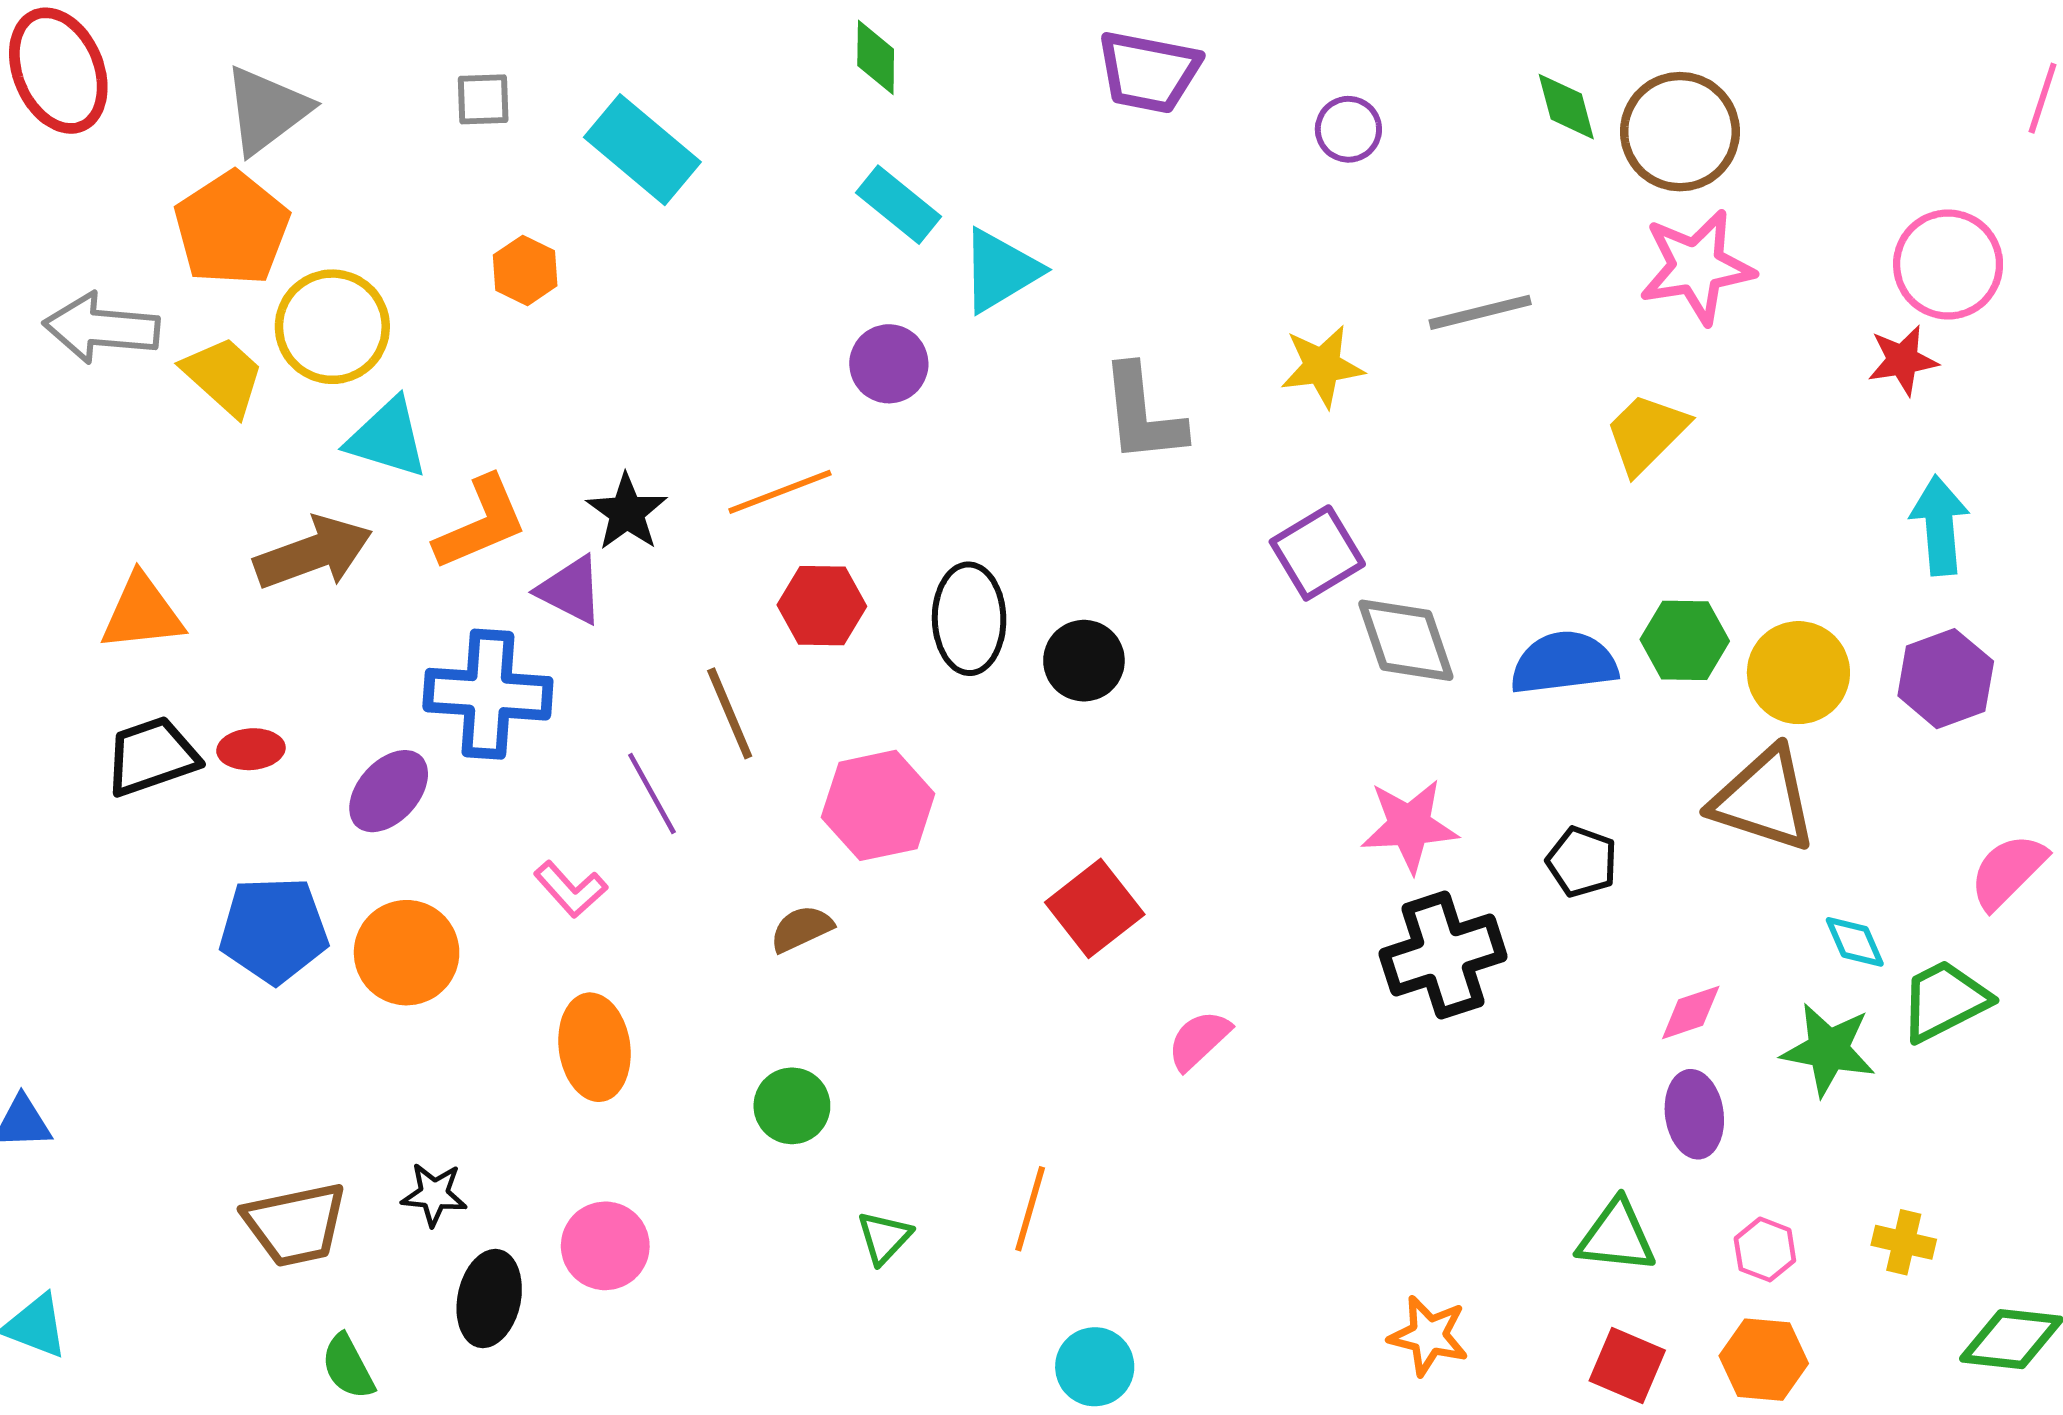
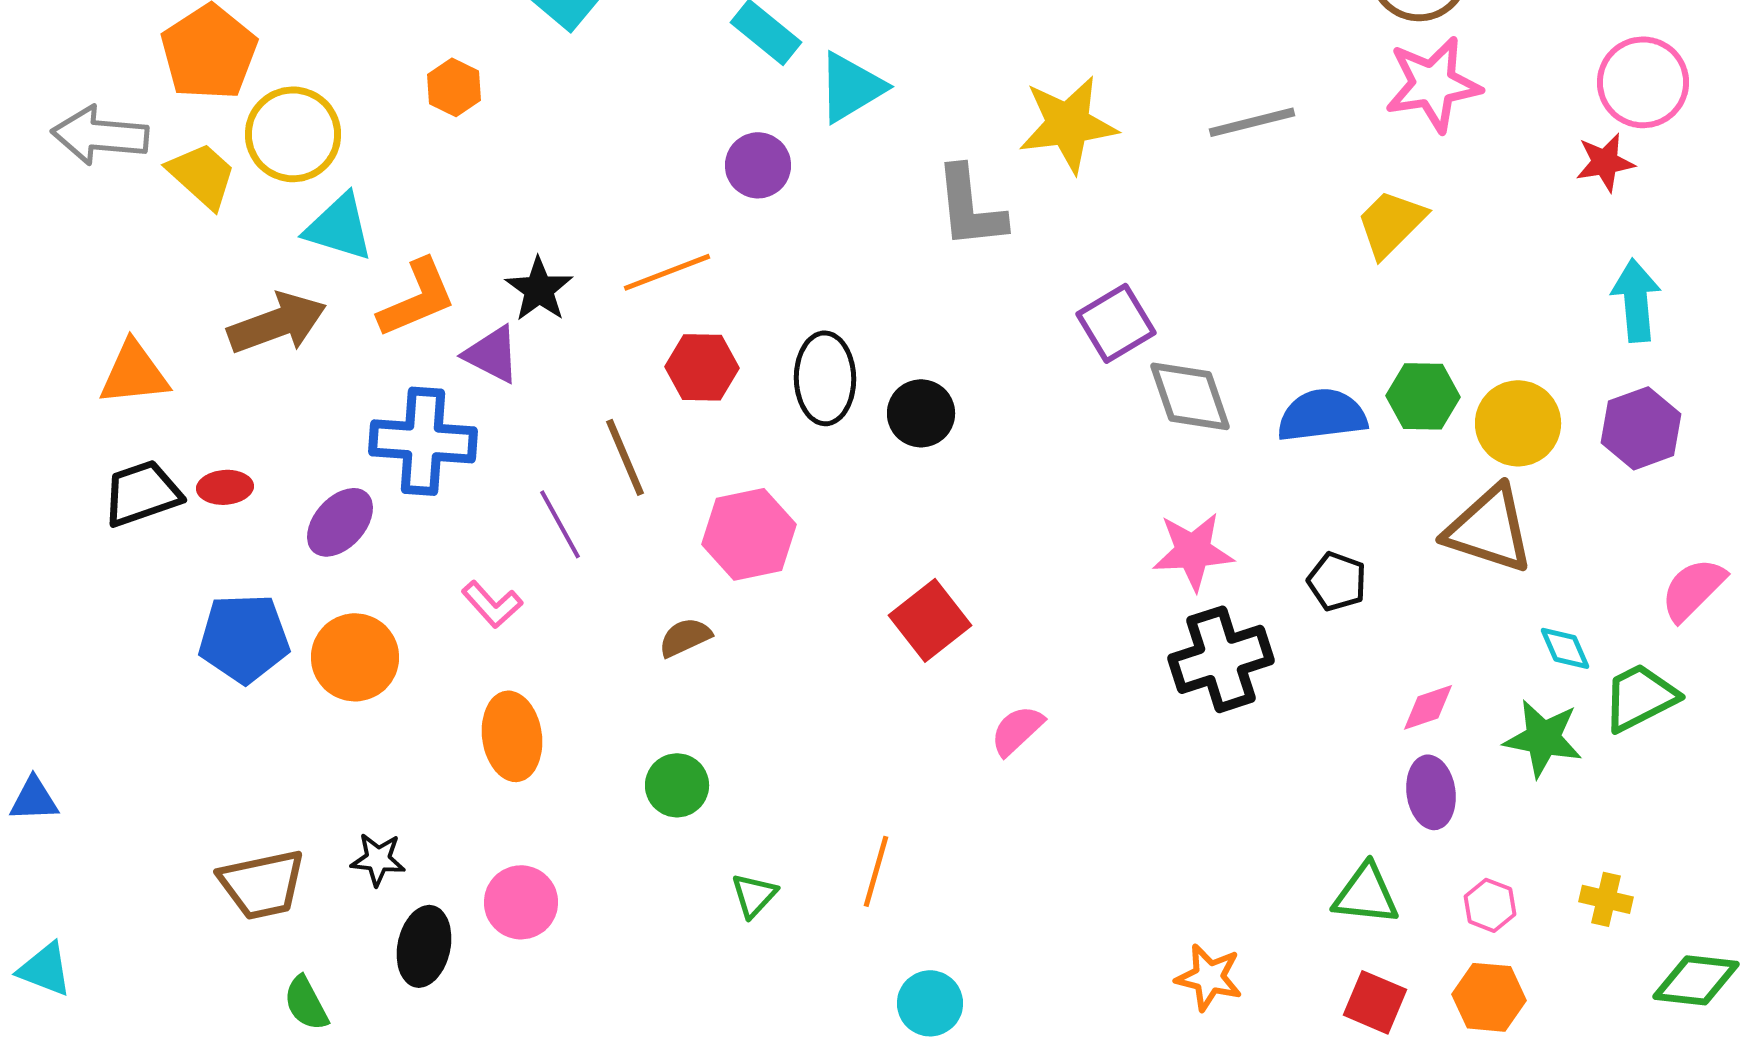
yellow star: (1322, 366) -> (1068, 124), moved, size x1.4

